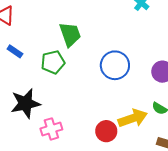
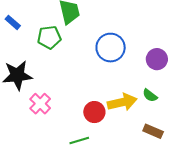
pink cross: (51, 129) -> (40, 104), turned -35

